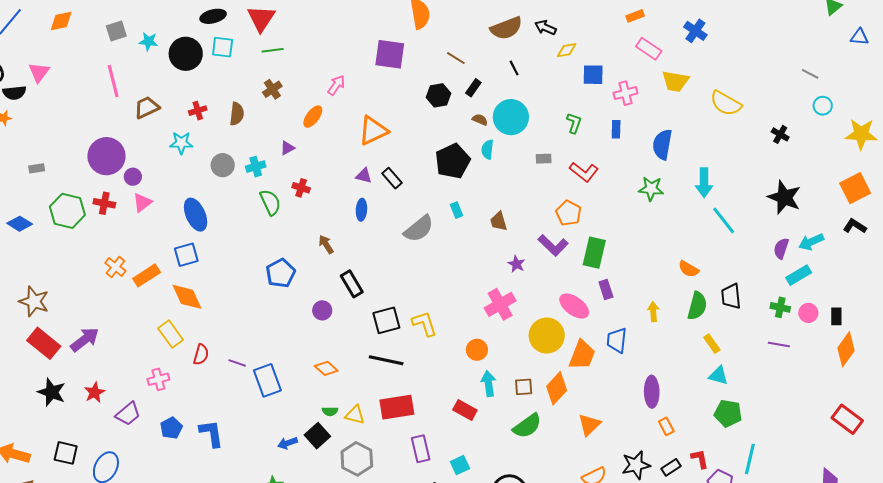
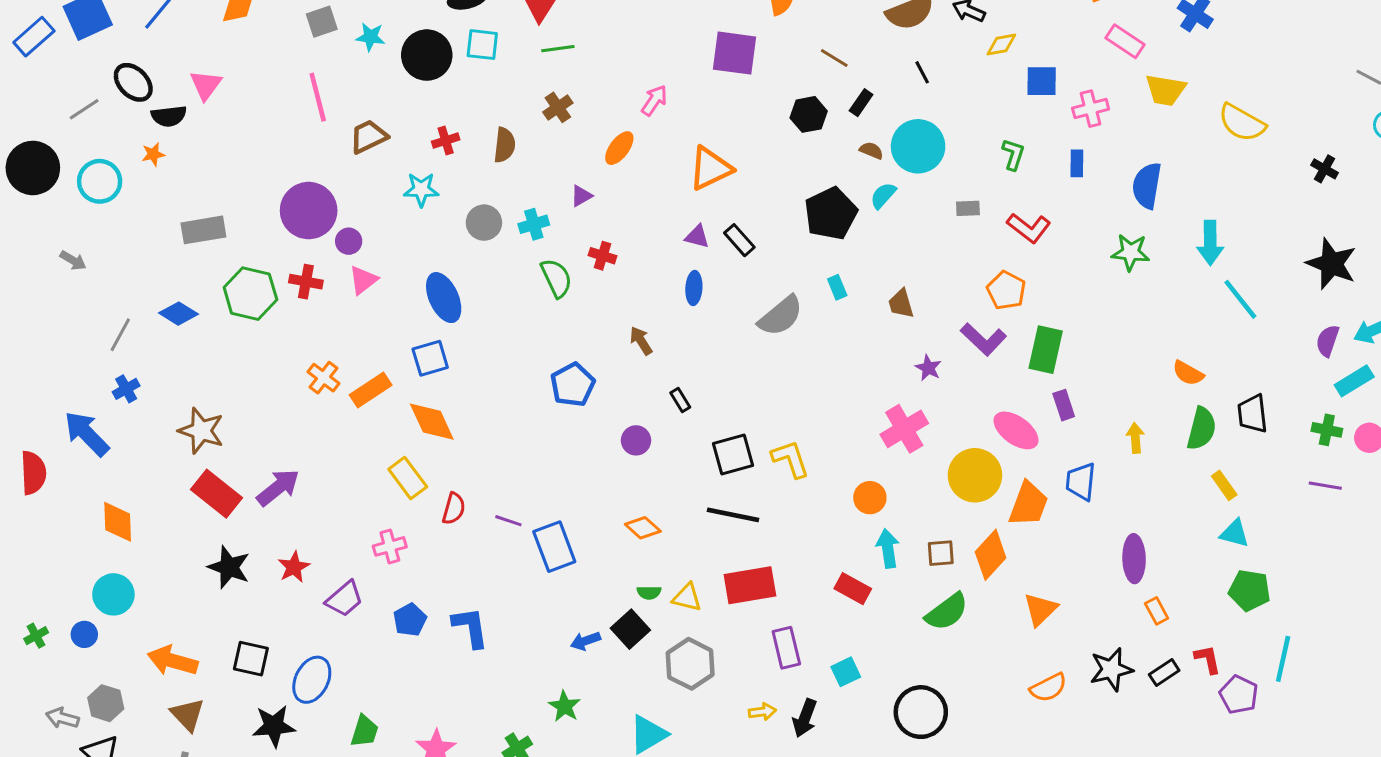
cyan semicircle: (487, 150) -> (883, 196), turned 36
gray rectangle: (37, 168) -> (203, 230), size x1.8
black rectangle: (352, 284) -> (680, 400), size x0.6

